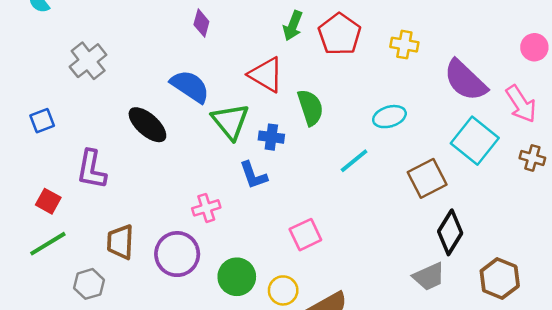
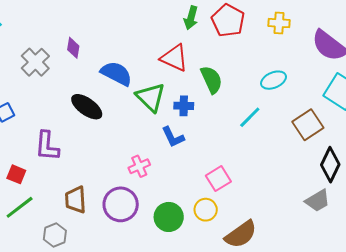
purple diamond: (201, 23) -> (73, 48), moved
yellow circle: (283, 290) -> (206, 210), moved

